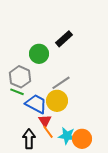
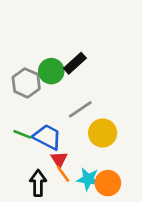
black rectangle: (64, 39) -> (75, 63), moved
gray hexagon: (20, 77) -> (26, 83), moved
green line: (17, 92) -> (22, 134), moved
yellow circle: (57, 101) -> (103, 133), moved

